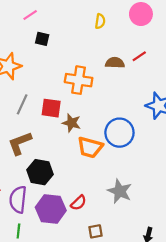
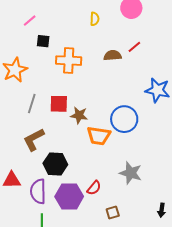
orange cross: (79, 80) -> (69, 61), moved

